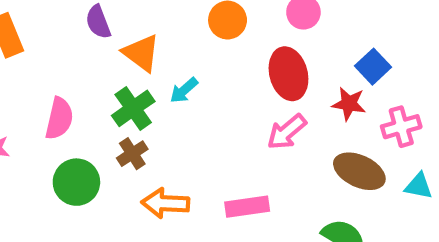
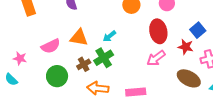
orange triangle: (141, 53) -> (79, 38), moved, turned -30
green cross: (133, 108) -> (104, 58), moved
pink semicircle: (59, 118) -> (51, 46), turned 48

